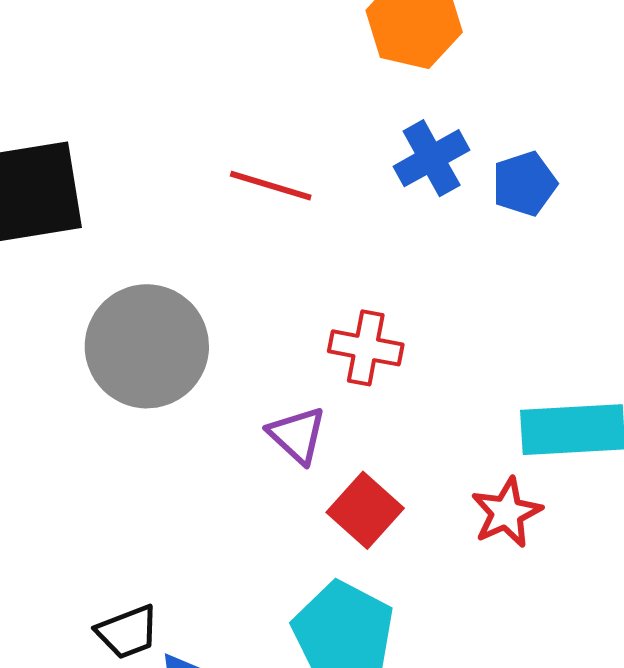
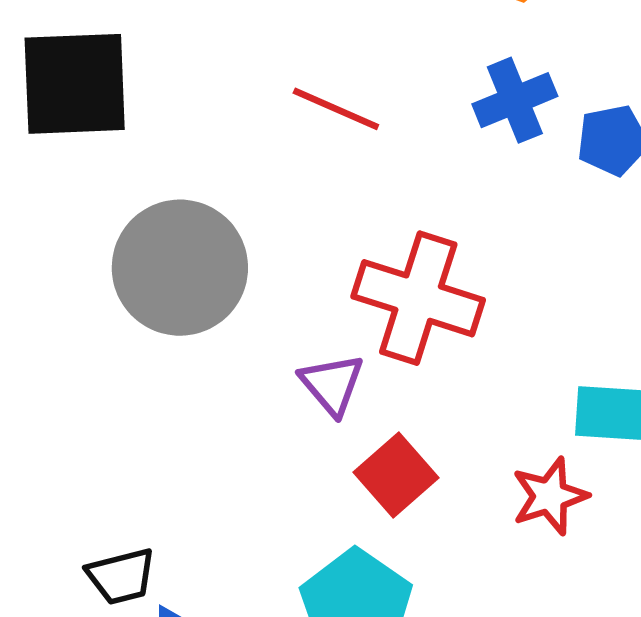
red cross: (366, 348) -> (418, 298), size x1.6

